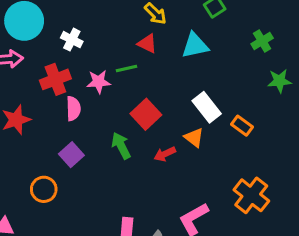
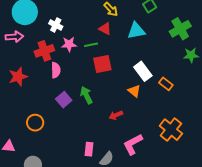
green cross: (262, 41) -> (180, 29), size x1.5
pink star: (99, 82) -> (69, 44), moved
red square: (146, 114) -> (102, 64), moved, turned 30
red arrow: (165, 154) -> (116, 115), moved
purple square: (71, 155) -> (64, 100), moved

